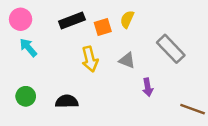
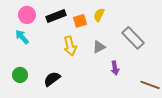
pink circle: (21, 19) -> (27, 15), moved
gray triangle: (127, 60) -> (99, 47), turned -48
black semicircle: (67, 101) -> (52, 79), turned -36

